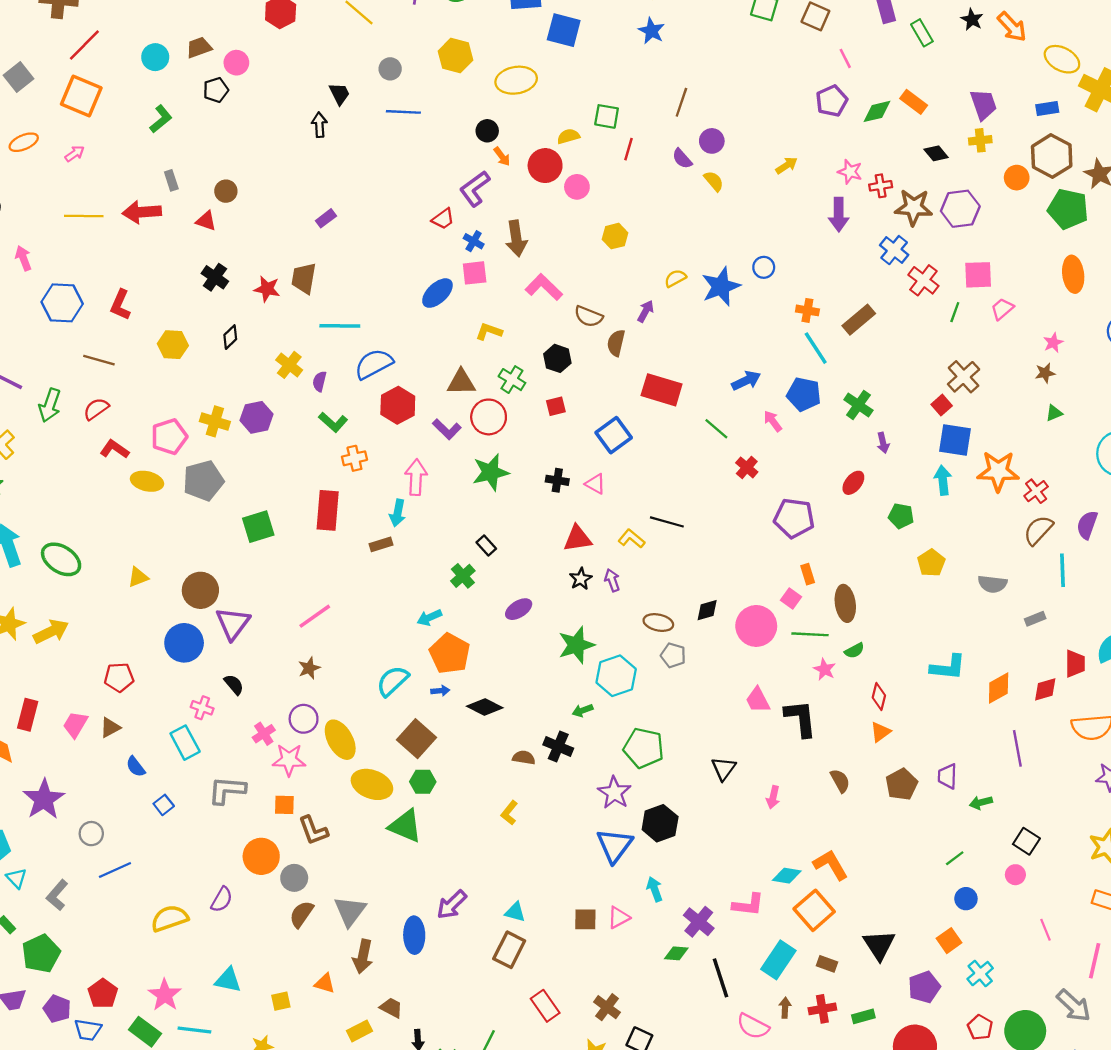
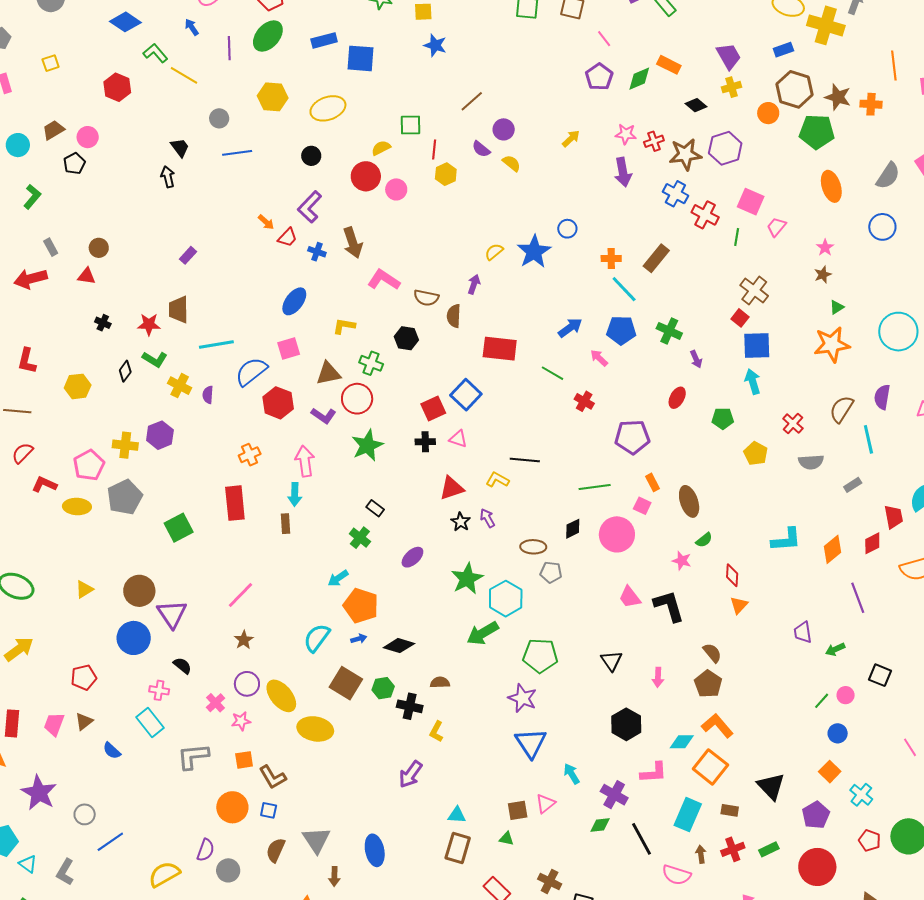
brown line: (681, 102) -> (472, 101), turned 40
orange arrow: (502, 157) -> (266, 222), moved
yellow hexagon: (615, 236) -> (446, 174), moved
pink square: (475, 273) -> (289, 349), moved
pink square: (978, 275) -> (751, 202), turned 36
black cross: (215, 277) -> (103, 323), size x0.7
red square: (556, 406) -> (433, 409), moved, size x1.4
green L-shape: (333, 422) -> (155, 359), moved
orange star: (998, 471) -> (832, 344), moved
red cross: (1036, 491) -> (793, 423), moved
brown rectangle: (381, 544) -> (286, 524), turned -66
green line: (810, 634) -> (595, 487), moved
green arrow: (583, 710) -> (483, 633), size x1.8
black cross: (558, 746) -> (410, 706), moved
pink star: (289, 760) -> (241, 721), size x0.7
green hexagon: (423, 782) -> (383, 688), moved
brown pentagon: (902, 784) -> (708, 684), moved
blue square: (164, 805) -> (269, 810), moved, turned -30
black hexagon: (660, 823) -> (626, 724), moved
green triangle: (405, 826) -> (506, 839), moved, size x0.5
pink circle: (1015, 875) -> (846, 695), moved
gray circle: (294, 878) -> (228, 870), moved
purple arrow: (452, 905) -> (411, 774), moved
brown arrow: (363, 956) -> (334, 876), size x0.7

